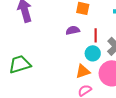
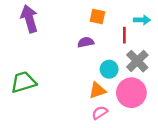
red line: (96, 35) -> (124, 35), moved

